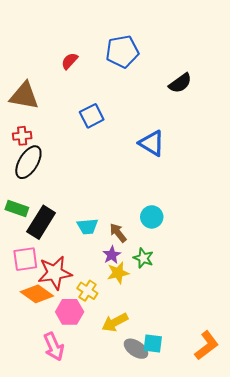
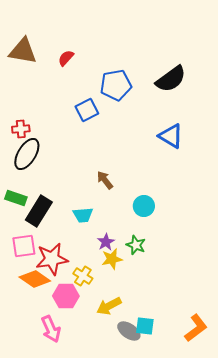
blue pentagon: (122, 52) -> (116, 85), moved
black semicircle: (180, 83) -> (171, 79), size x1.4
brown triangle: (24, 96) -> (23, 51), moved
blue triangle: (152, 143) -> (171, 136), moved
brown arrow: (118, 233) -> (105, 180), moved

